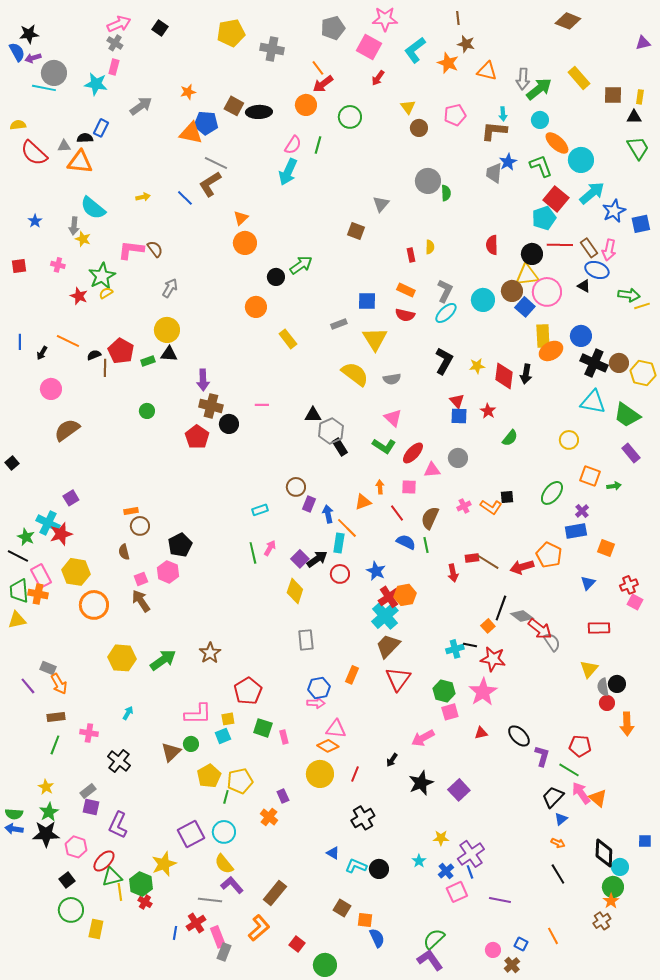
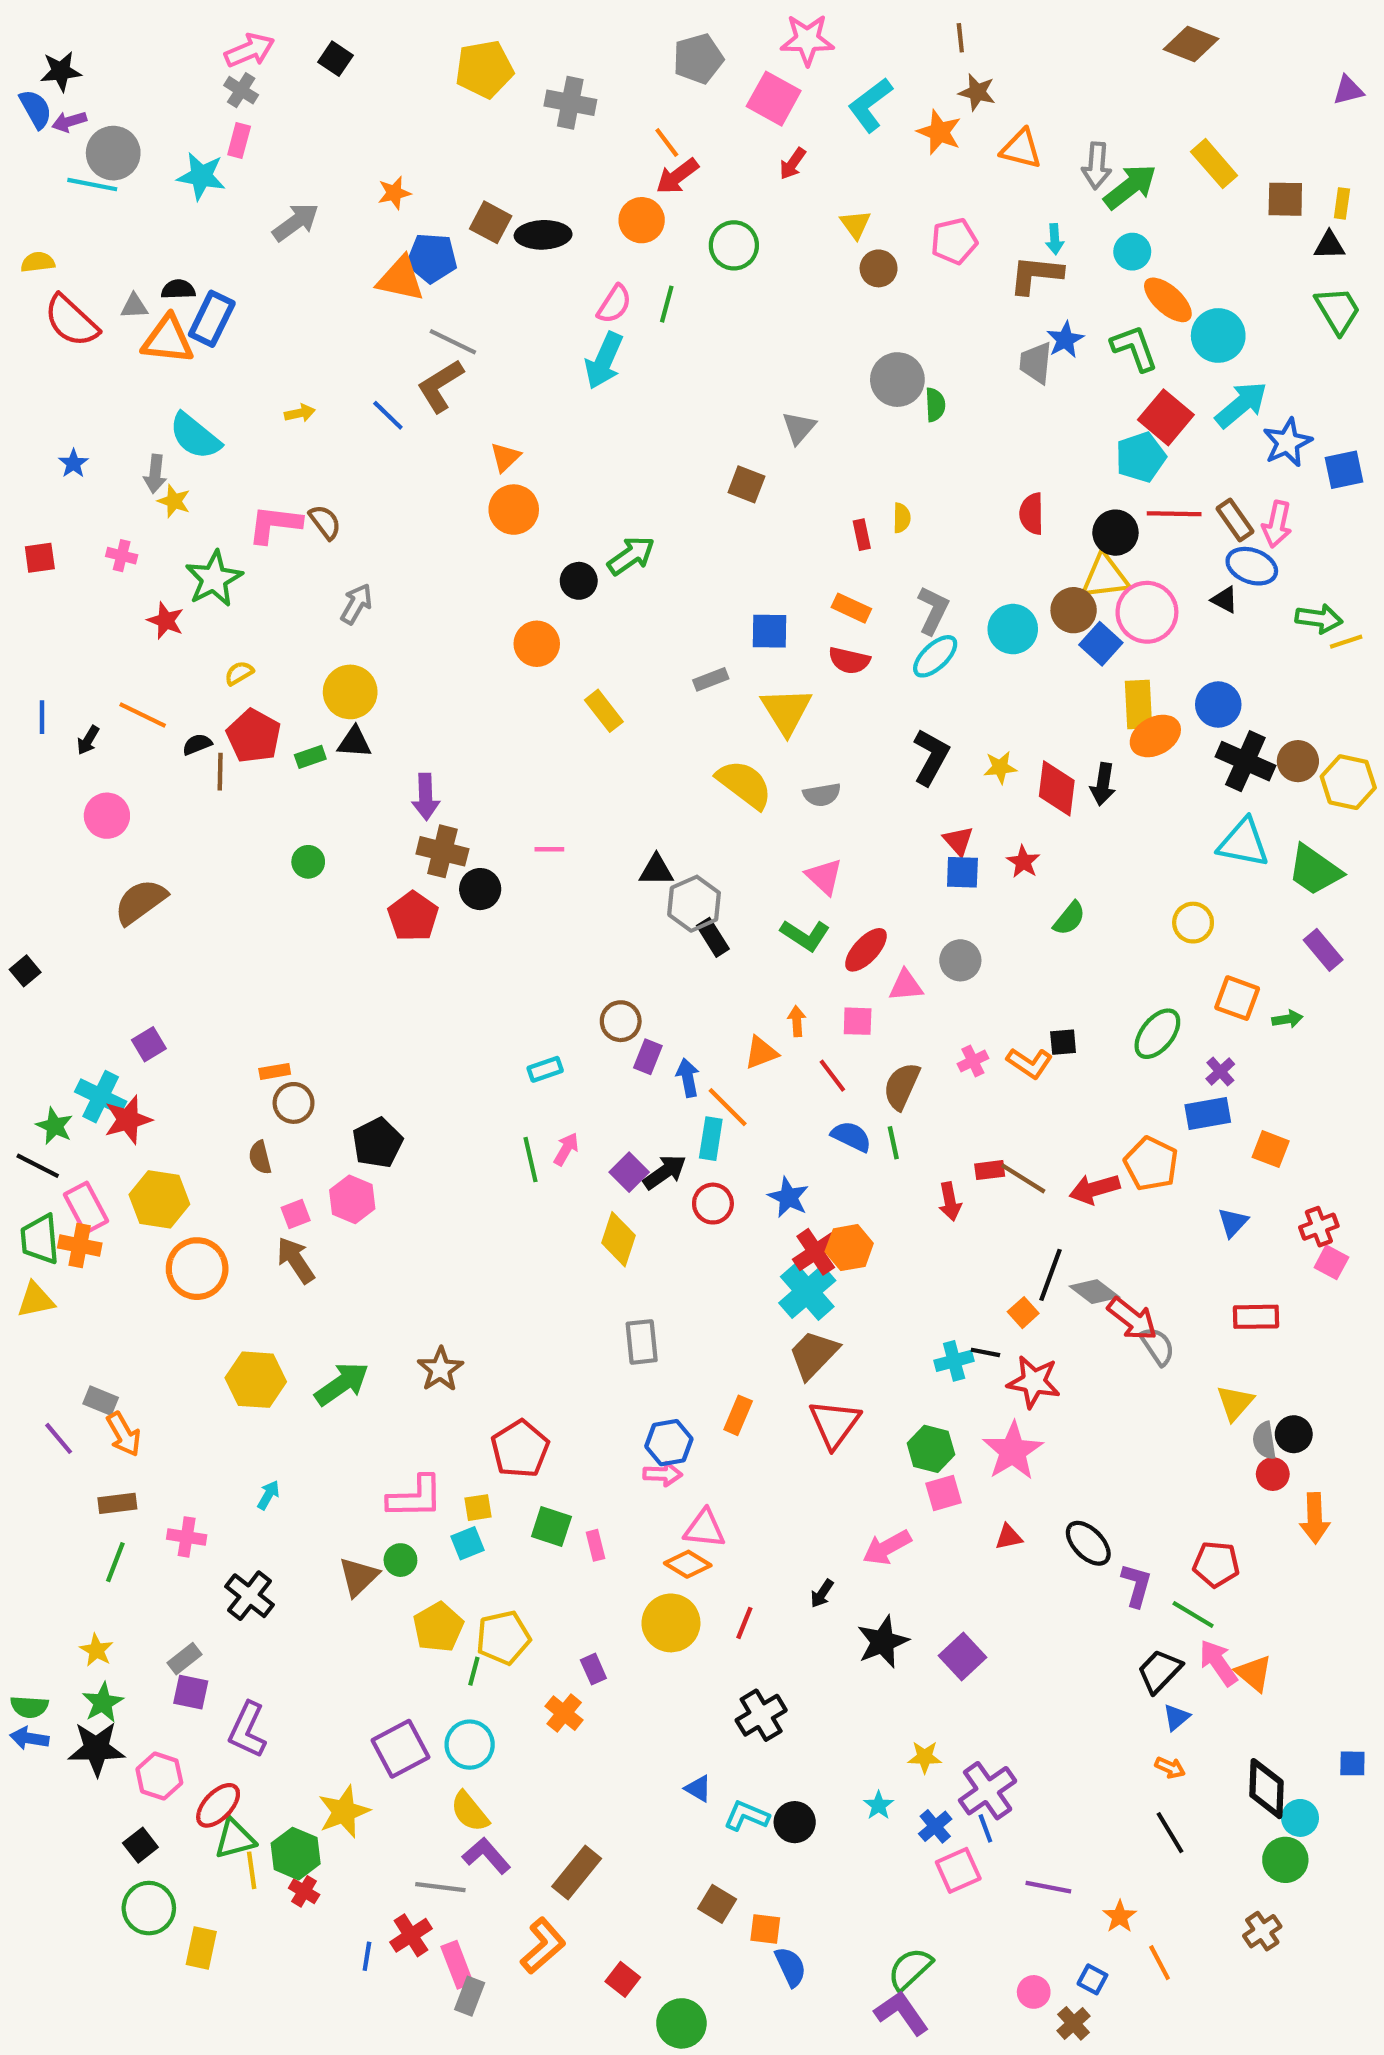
blue rectangle: (101, 128) -> (212, 319), moved, size x1.4
yellow semicircle: (106, 293) -> (239, 673), moved
orange star: (611, 901) -> (1120, 1916), moved

